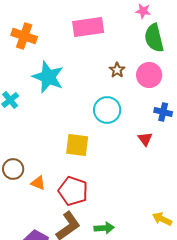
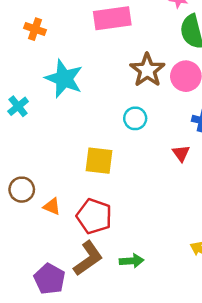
orange cross: (24, 36) -> (35, 29), size x0.7
brown star: (117, 70) -> (147, 70), size x1.8
cyan circle: (107, 110) -> (135, 118), size x0.7

